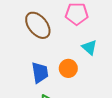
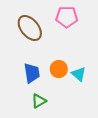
cyan triangle: (89, 47) -> (79, 74), moved

